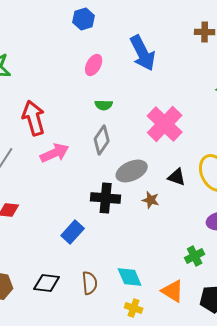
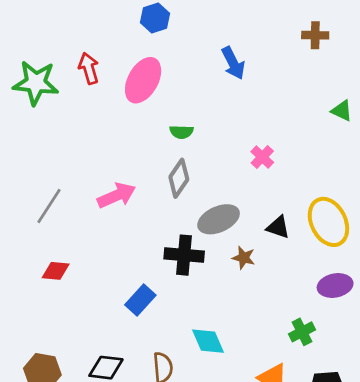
blue arrow: (143, 53) -> (233, 63), size x0.7
pink ellipse: (94, 65) -> (143, 80), moved, size x1.6
red arrow: (34, 118) -> (89, 68), moved, size x0.7
pink cross: (165, 124) -> (262, 157), size x0.5
cyan diamond: (130, 277) -> (208, 341), moved

